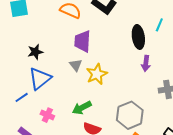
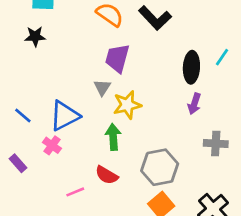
black star: (35, 52) -> (35, 36), moved
blue triangle: (40, 79) -> (64, 116), moved
blue line: (22, 97) -> (23, 116), turned 64
green arrow: (82, 108) -> (113, 137), moved, turned 102

